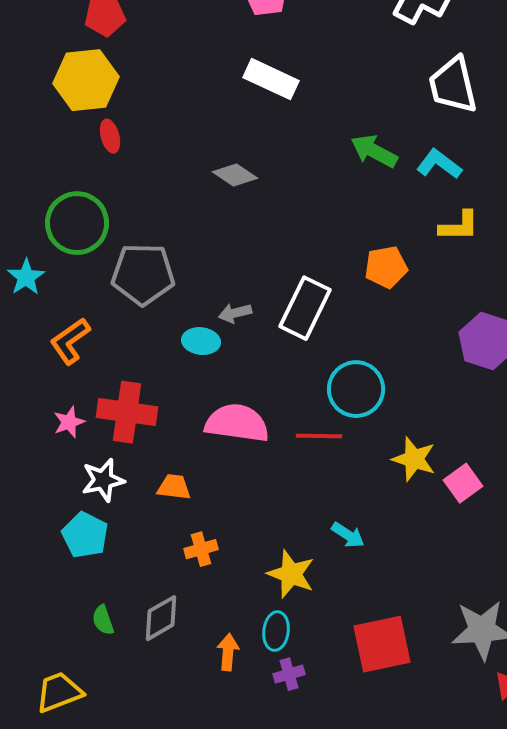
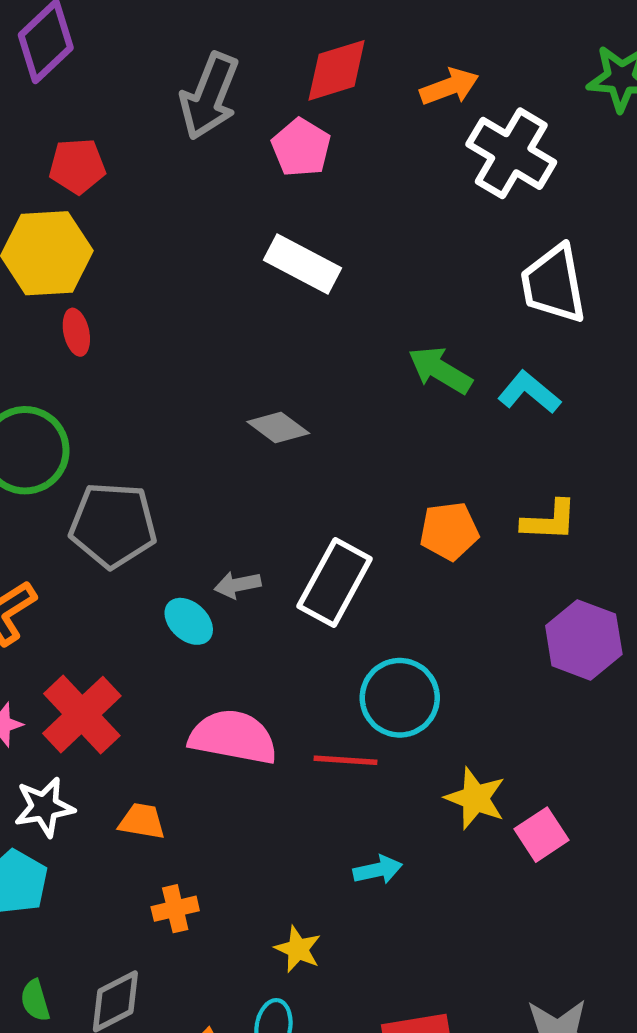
gray diamond: (235, 175) -> (278, 428), moved
yellow L-shape: (459, 226) -> (549, 521), moved
cyan ellipse: (201, 341) -> (189, 621), turned 33
red cross: (127, 412) -> (82, 715), turned 36
cyan arrow: (348, 535) -> (378, 870), moved, turned -48
yellow star: (291, 574) -> (298, 949), size x0.7

